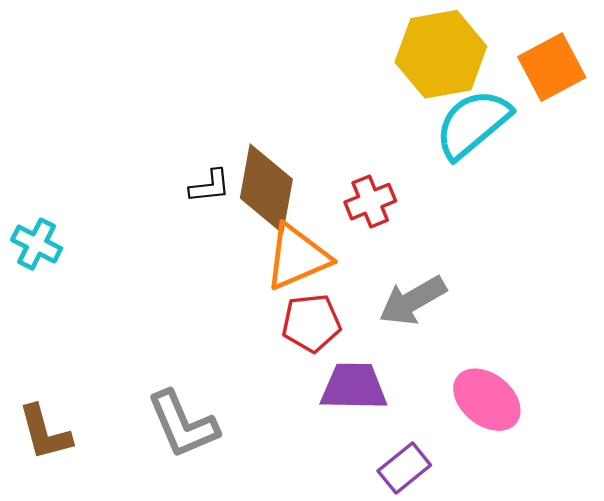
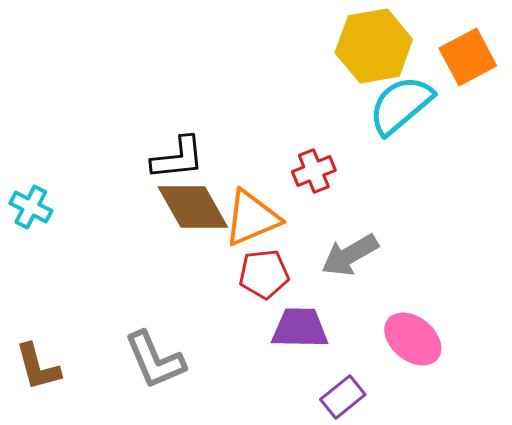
black L-shape: (210, 186) -> (178, 158), size x1.5
brown diamond: (266, 189) -> (193, 207), moved, turned -40

